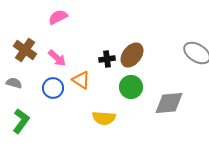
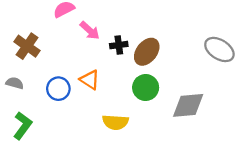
pink arrow: (57, 58) -> (90, 30), moved
black cross: (107, 59) -> (119, 45), moved

